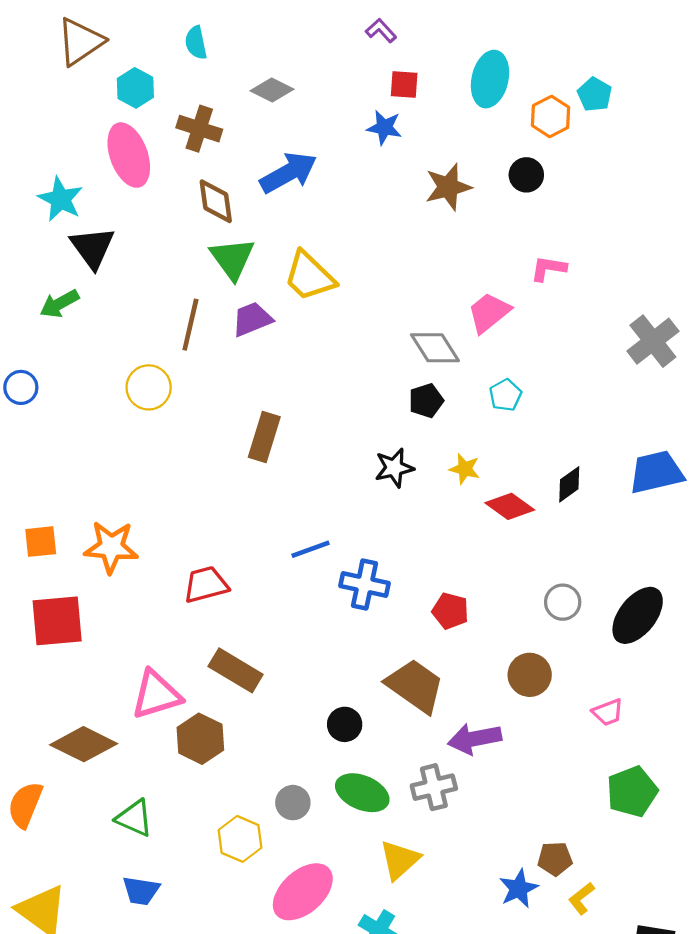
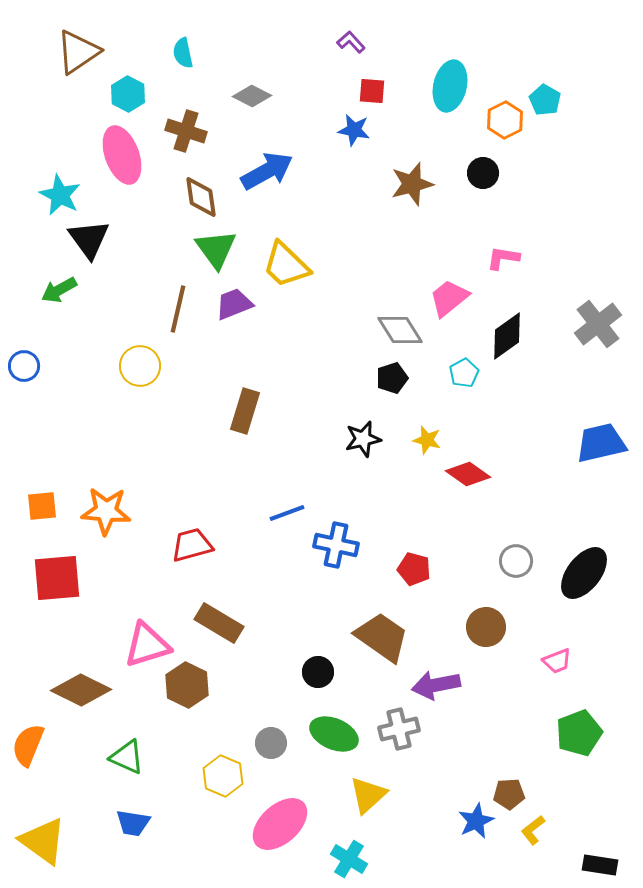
black diamond: (569, 484) -> (507, 336), moved, size x1.4

